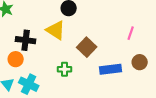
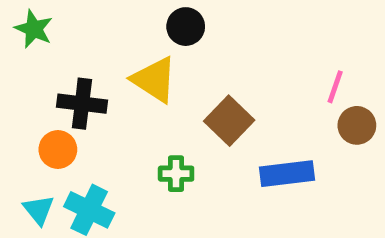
brown circle: (140, 62) -> (357, 125), moved

